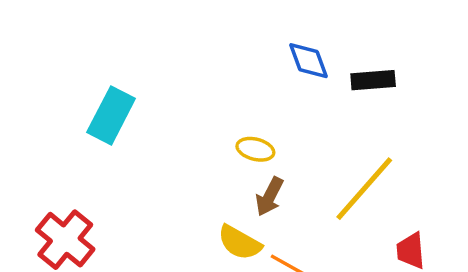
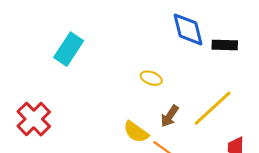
blue diamond: (309, 61) -> (188, 29), size x1.4
brown arrow: (270, 197) -> (170, 116), moved

